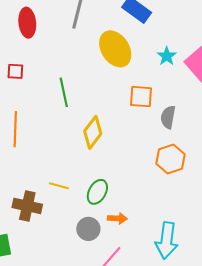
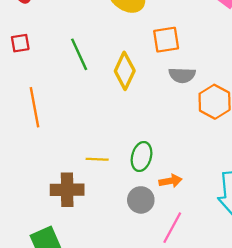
gray semicircle: (168, 117) -> (182, 75), moved, turned -85
yellow diamond: (93, 132) -> (125, 71), moved

